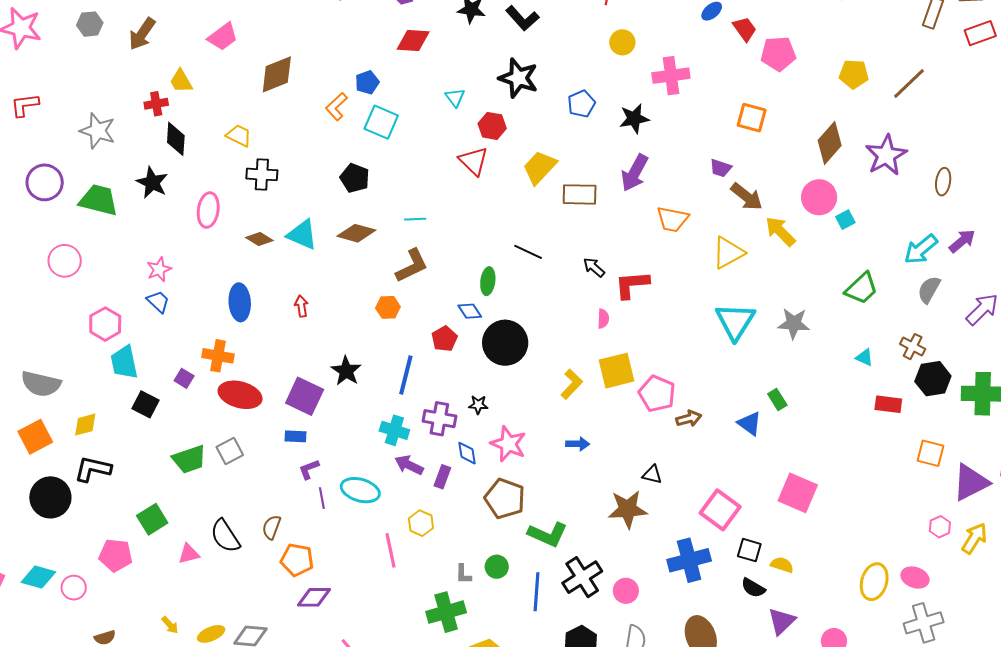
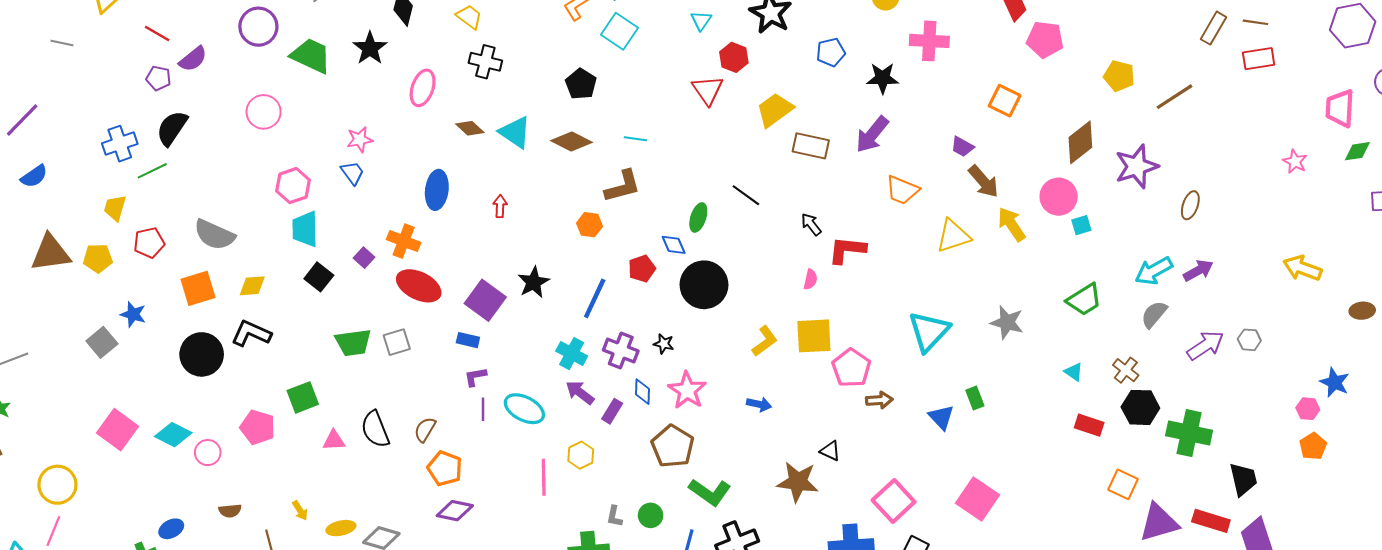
cyan triangle: (735, 321) -> (929, 331), moved

